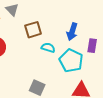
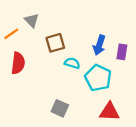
purple rectangle: (92, 46) -> (122, 52), moved

